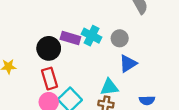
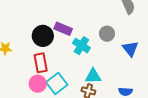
cyan cross: (92, 36) -> (81, 46), moved
blue triangle: (128, 64) -> (130, 49), moved, turned -42

